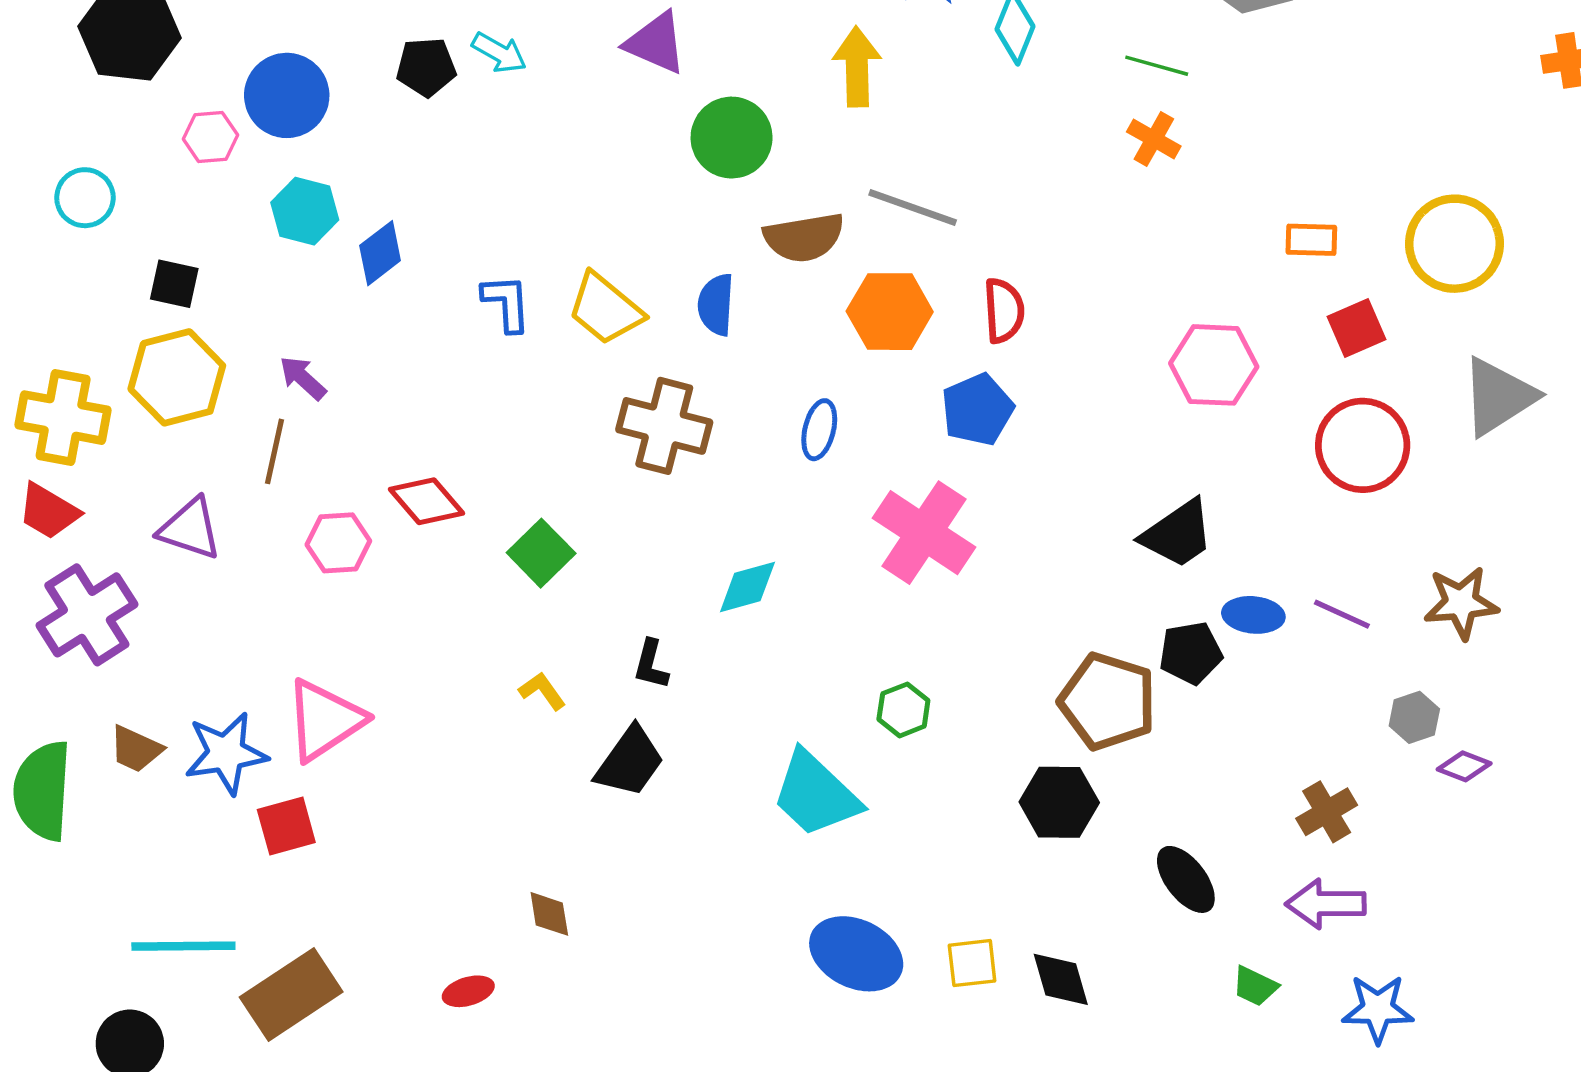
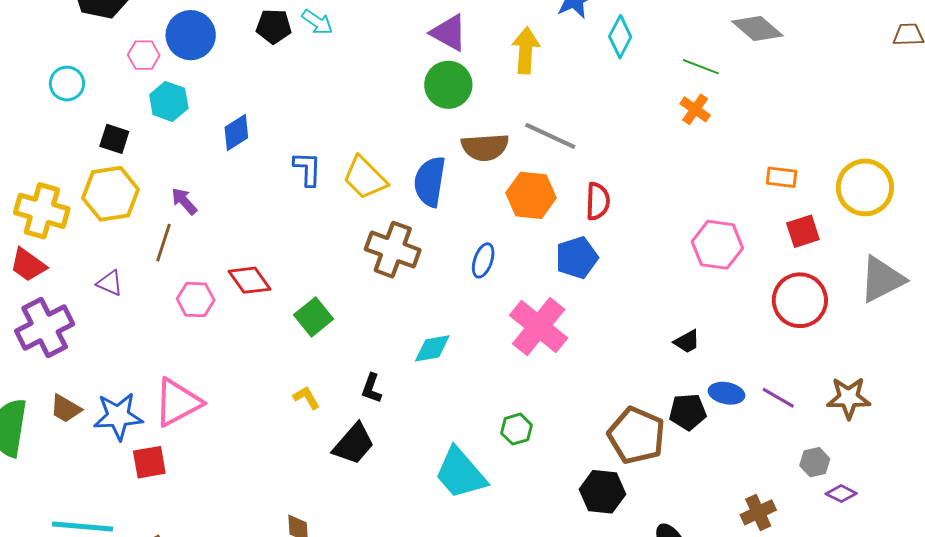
purple triangle: (656, 43) -> (449, 33), moved
cyan hexagon: (305, 211) -> (169, 101), moved
blue semicircle: (716, 305) -> (430, 182), size x1.4
purple triangle: (190, 529) -> (110, 283), size x0.7
black trapezoid: (1178, 534) -> (687, 342), size x0.6

